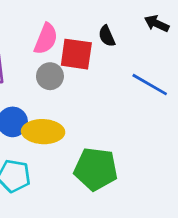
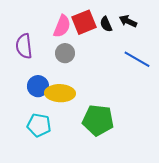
black arrow: (157, 24) -> (128, 21), moved
red square: (76, 54) -> (84, 22), moved, turned -30

